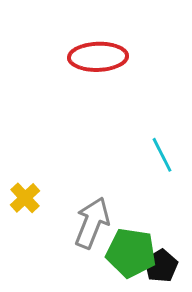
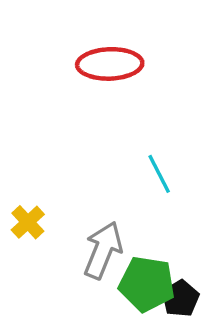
cyan line: (162, 155) -> (159, 174), moved

